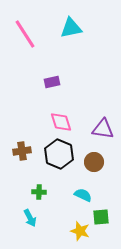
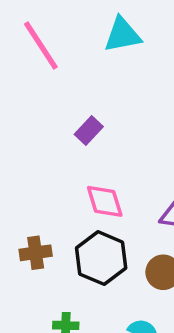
purple rectangle: (52, 82) -> (89, 131), turned -35

